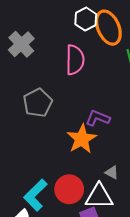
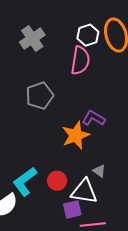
white hexagon: (86, 19) -> (88, 35), moved
red circle: (69, 189) -> (57, 181), size x0.7

